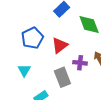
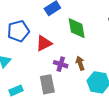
gray rectangle: (62, 77) -> (47, 84), moved

